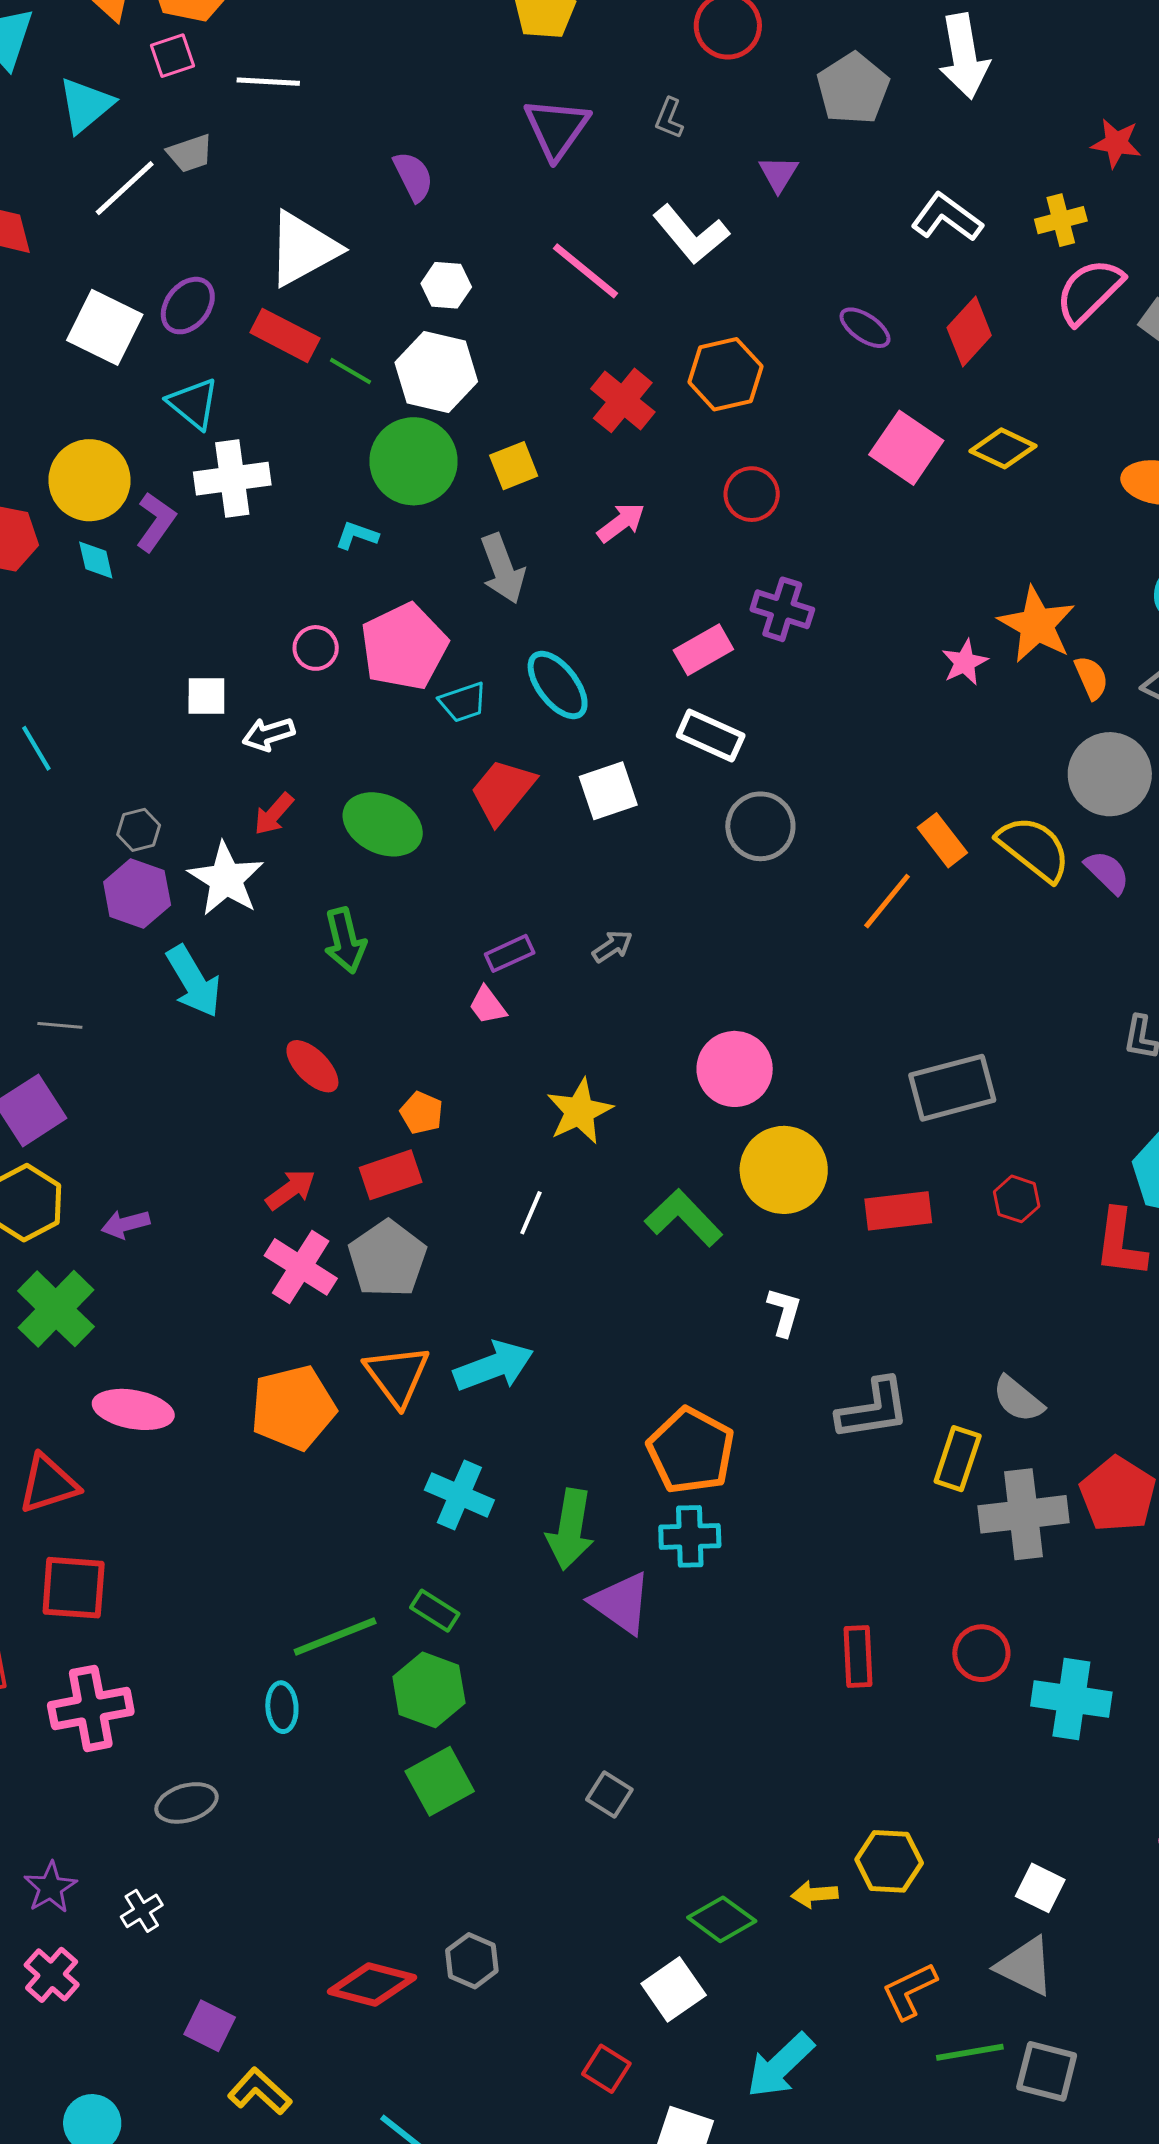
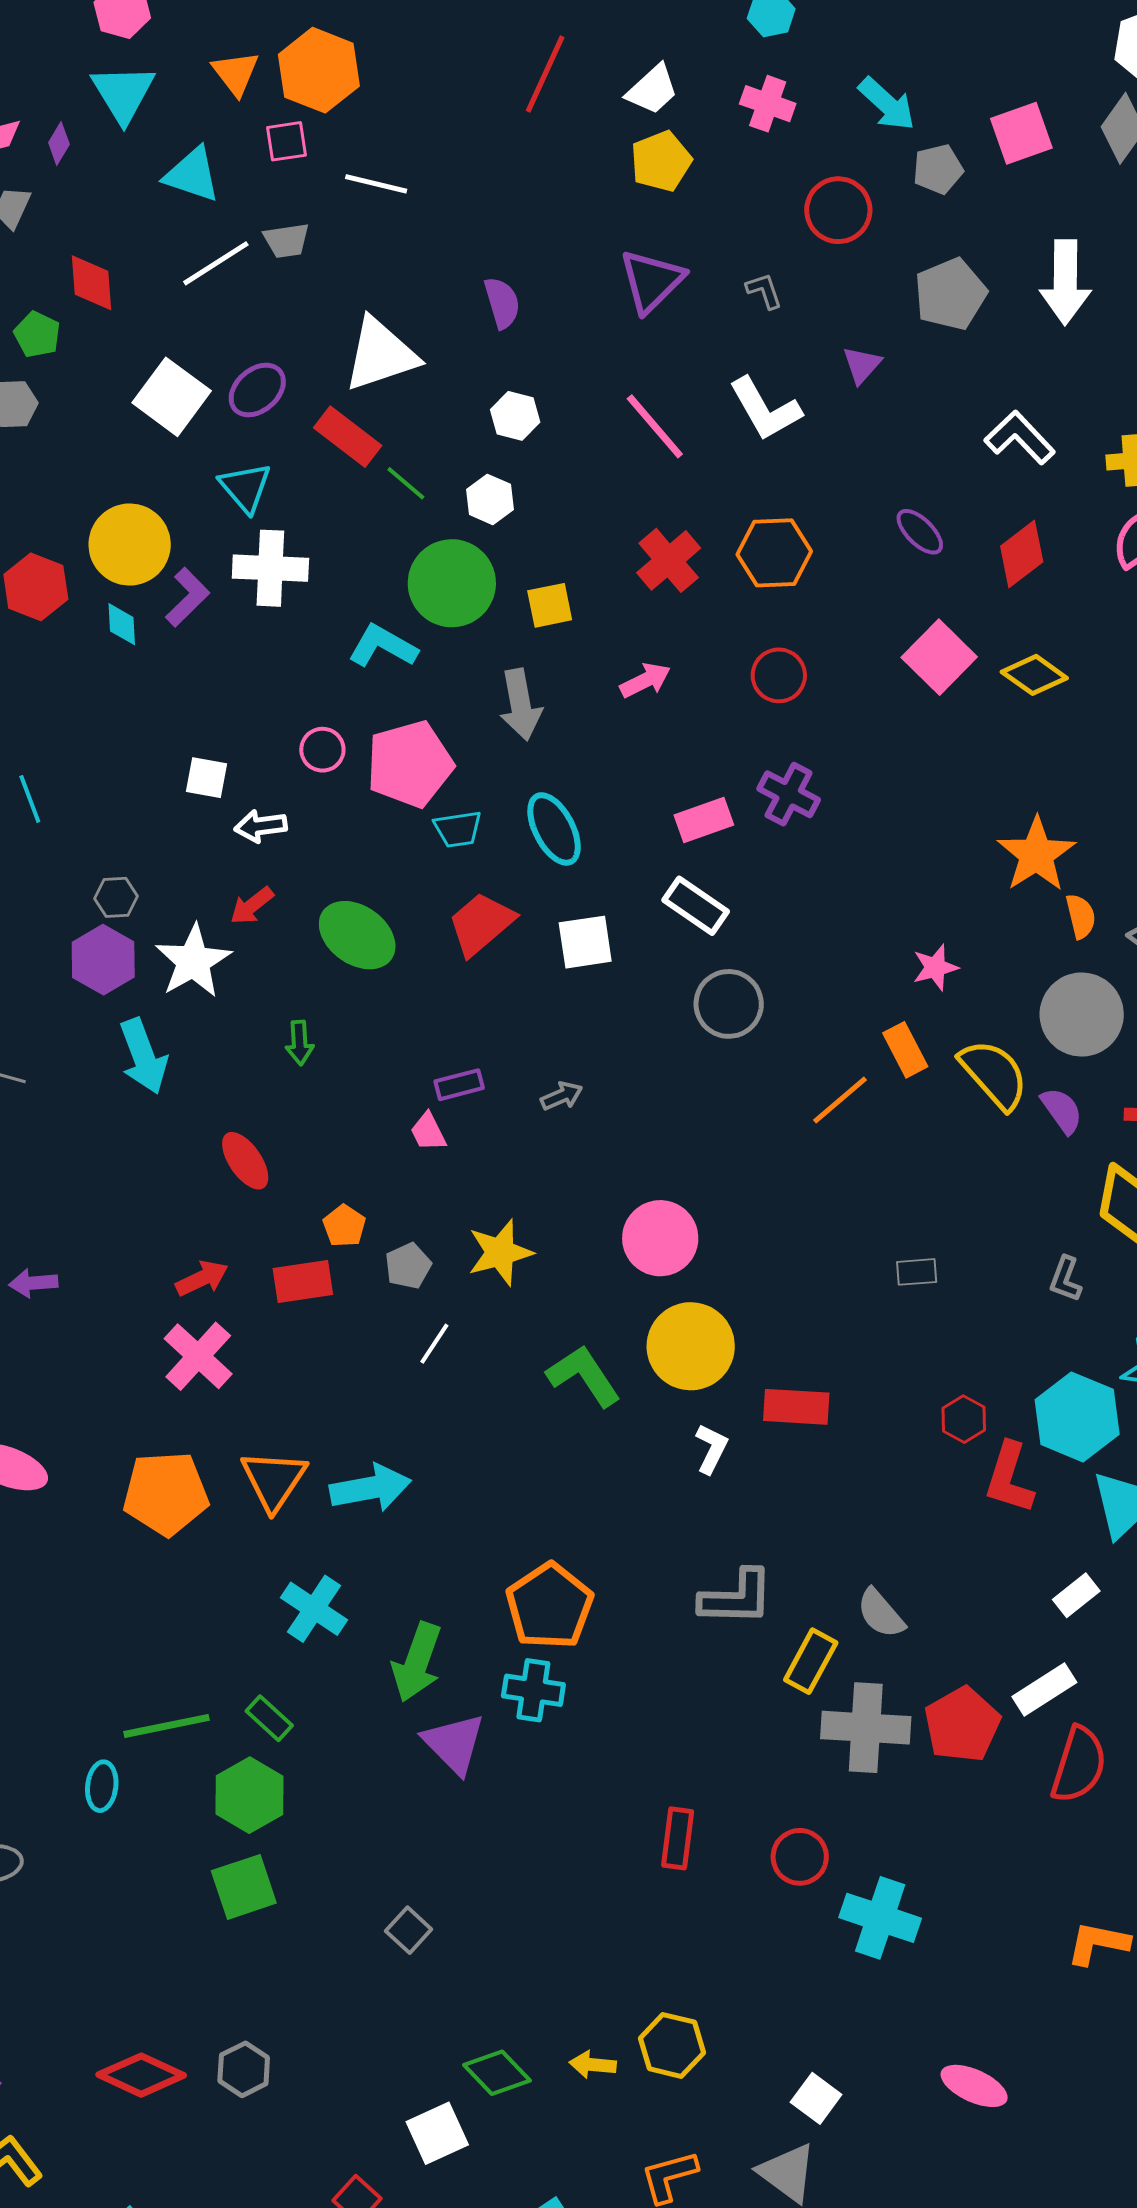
cyan triangle: (86, 105) -> (192, 175), turned 48
gray L-shape: (669, 118) -> (764, 291), turned 129
white hexagon: (436, 372) -> (490, 499), size x0.6
cyan L-shape: (357, 535) -> (383, 646), size x1.6
pink star: (965, 662) -> (935, 967), moved
green arrow: (345, 941) -> (299, 1043), size x0.7
gray rectangle: (952, 1088) -> (917, 1272), moved, size x0.5
red hexagon: (1017, 1199) -> (964, 1419), moved
gray pentagon: (387, 1259) -> (408, 1266), moved, size x0.6
white L-shape: (784, 1312) -> (711, 1449), moved

